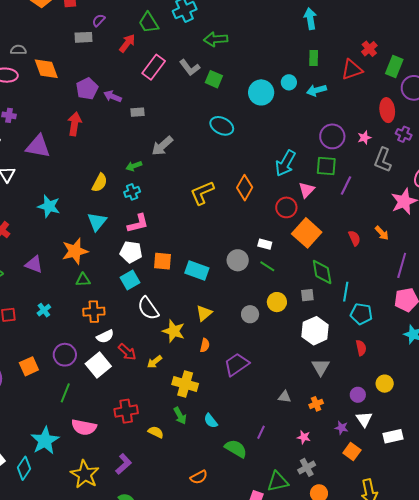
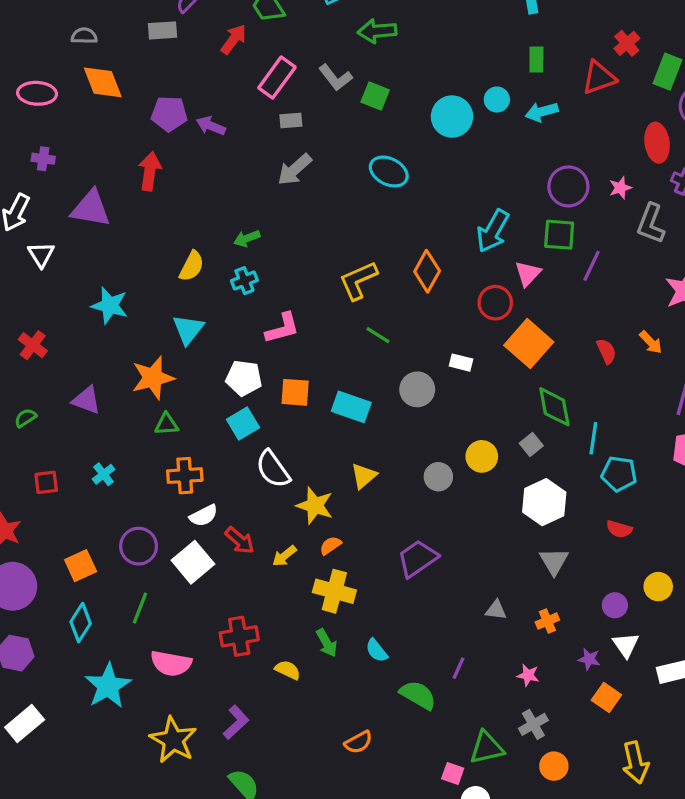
gray semicircle: (18, 50) -> (84, 36), moved
purple pentagon: (87, 89) -> (169, 114), turned 30
gray rectangle: (138, 112) -> (291, 121), moved
gray arrow: (162, 146) -> (295, 170), moved
pink L-shape: (138, 223) -> (282, 328), moved
green line: (267, 266) -> (378, 335), moved
gray square: (307, 295) -> (531, 445), turned -32
orange semicircle: (205, 345) -> (330, 545), moved, turned -136
red semicircle: (361, 348) -> (619, 529), turned 119
cyan diamond: (24, 468) -> (81, 623), moved

